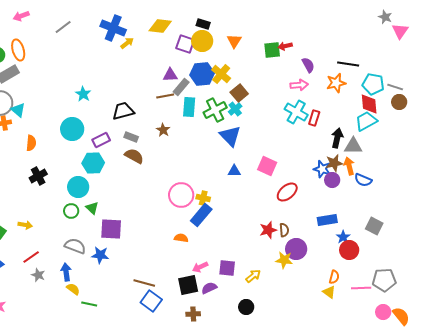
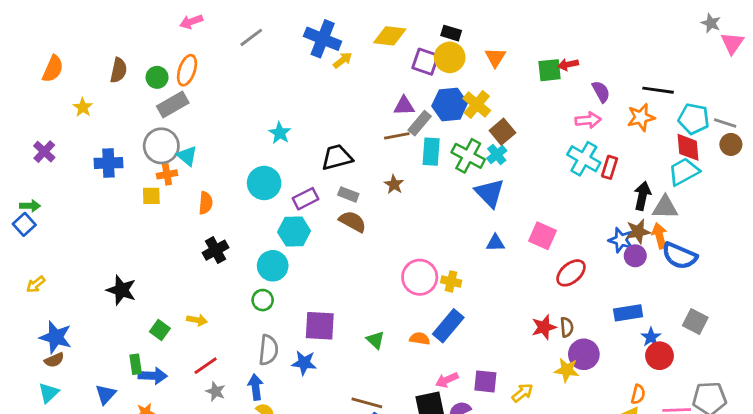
orange ellipse: (18, 50) -> (187, 70), turned 35
green cross: (215, 110) -> (468, 156), turned -35
blue semicircle: (363, 180) -> (679, 256), size x1.4
green triangle: (92, 208) -> (375, 340), moved
blue rectangle: (201, 215) -> (448, 326), moved
gray semicircle: (75, 246) -> (268, 350), turned 75

